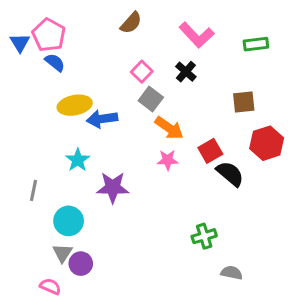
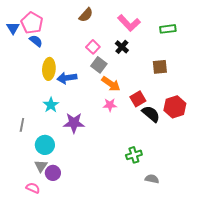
yellow ellipse: (75, 105) -> (49, 69), turned -75
red hexagon: (267, 143) -> (175, 107), moved

